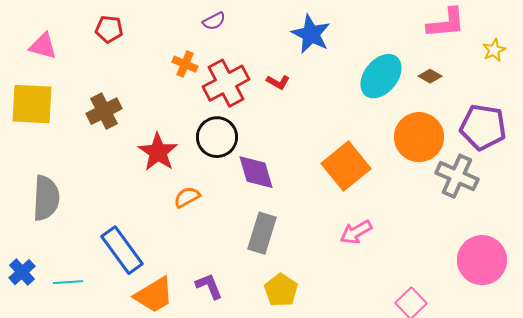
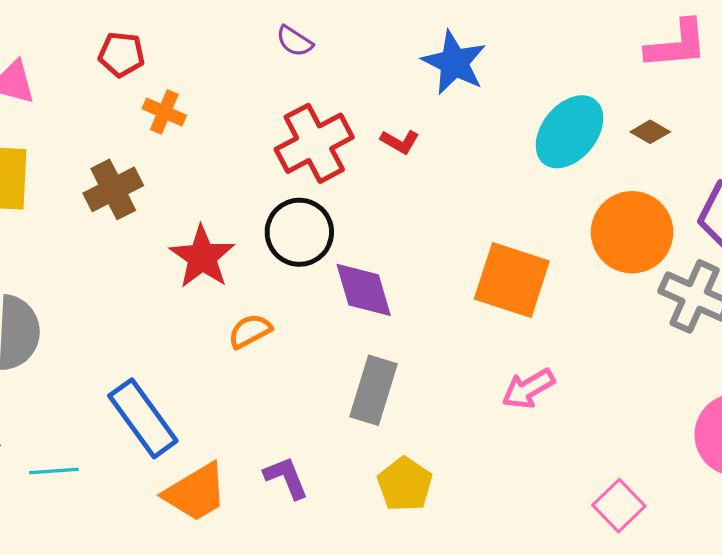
purple semicircle: (214, 21) -> (294, 41), turned 60
orange cross: (185, 64) -> (164, 112), moved
orange square: (346, 166) -> (512, 280), turned -33

